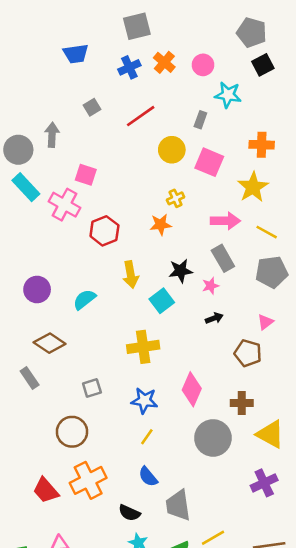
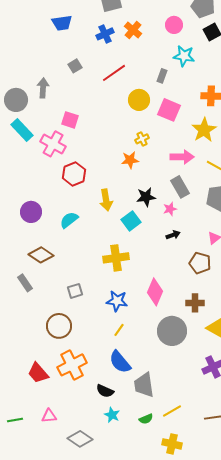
pink circle: (203, 65) -> (174, 25), moved
red hexagon: (104, 231) -> (74, 174), moved
blue semicircle: (148, 477) -> (120, 362), size x1.4

